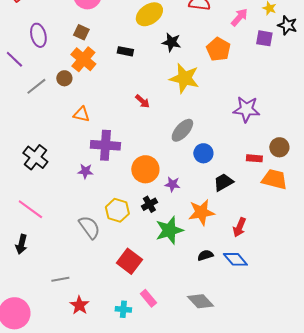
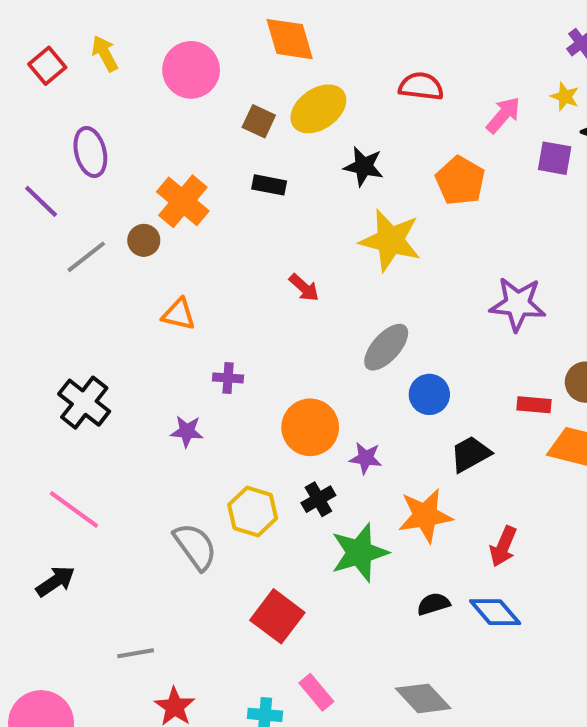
brown square: (81, 32) -> (259, 121), moved
purple cross: (105, 145) -> (228, 378), size x0.5
black arrow: (21, 244) -> (55, 581), turned -138

